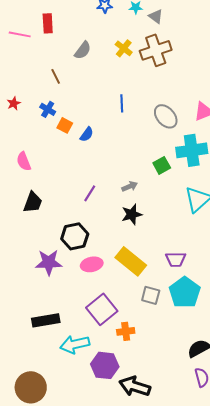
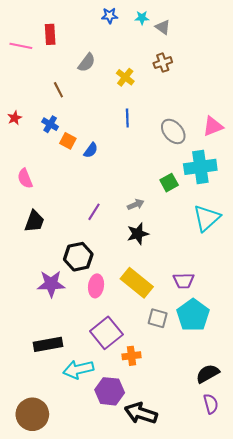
yellow cross: (124, 48) -> (125, 77), moved
brown cross: (156, 50) -> (163, 63), size x0.6
pink ellipse: (92, 264) -> (96, 286), turned -70

